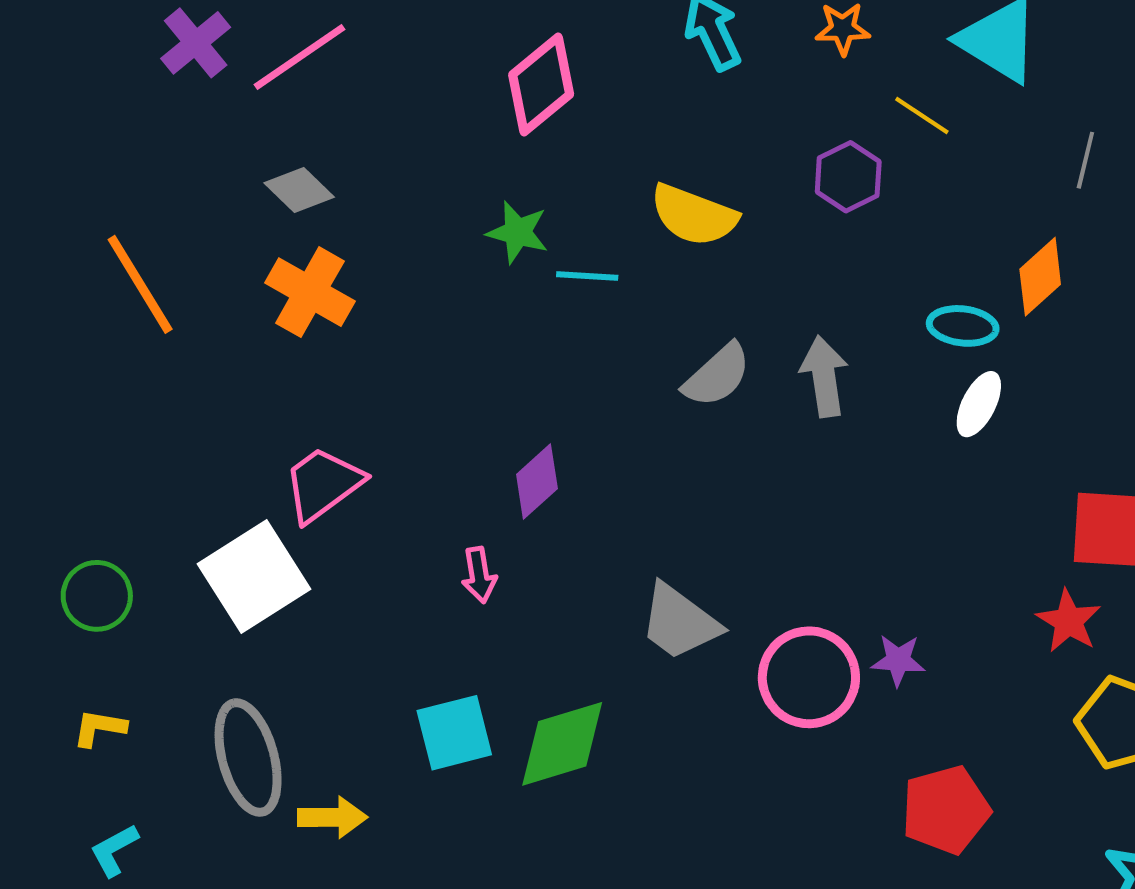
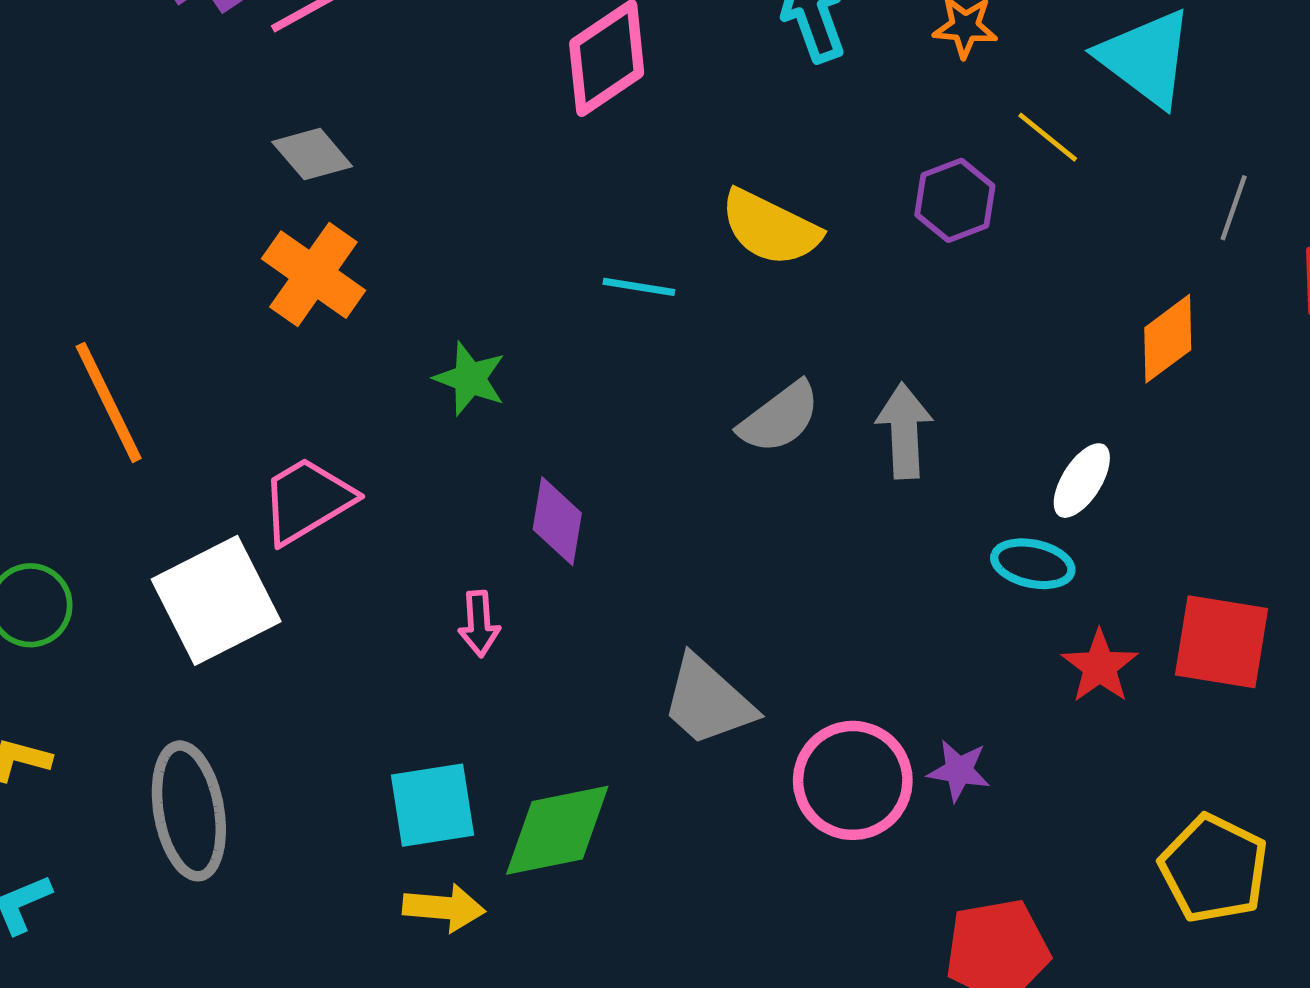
green star: (518, 232) -> (470, 379), moved
orange line: (140, 284) -> (109, 402), moved
cyan ellipse: (963, 326) -> (1033, 564), moved
purple diamond: (537, 481) -> (557, 521), turned -44
red star: (1069, 621) -> (1100, 666), moved
yellow arrow: (332, 817) -> (444, 908), moved

